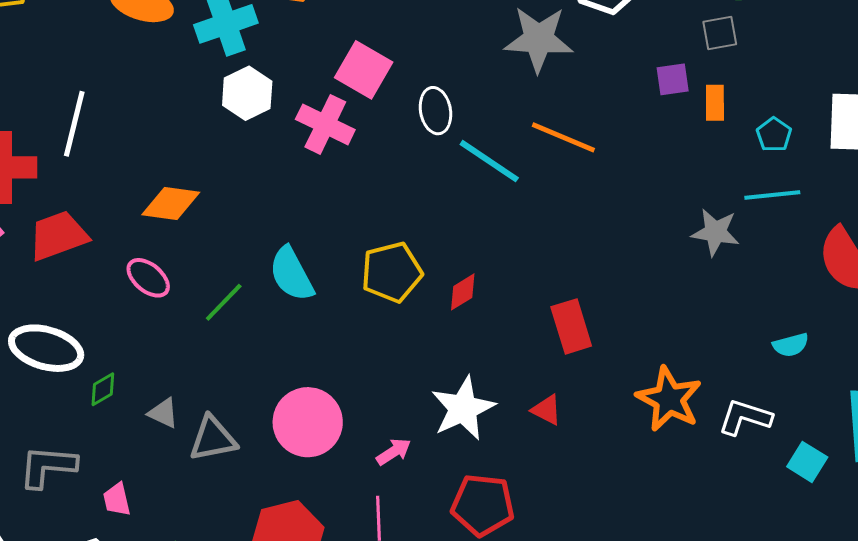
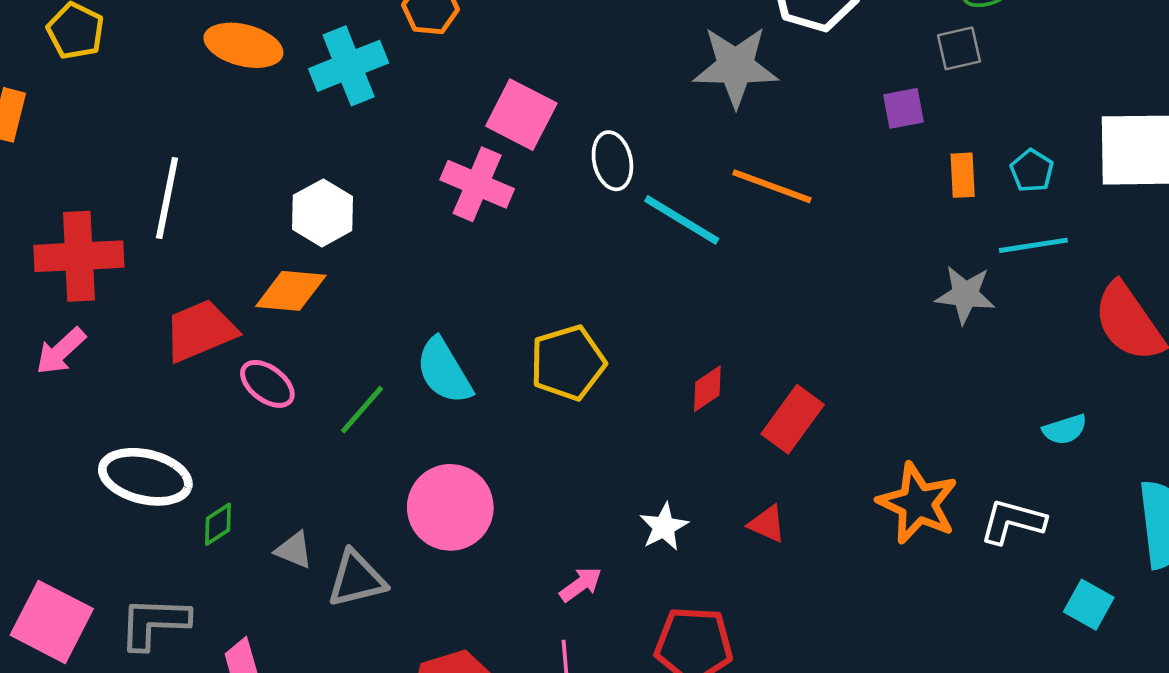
white hexagon: (247, 93) -> (323, 213), moved
orange rectangle: (715, 103) -> (963, 175), moved
red trapezoid: (58, 236) -> (200, 331), moved
red diamond: (463, 292) -> (707, 389), moved
red rectangle: (571, 326) -> (793, 419), turned 56
white star: (463, 408) -> (664, 527), size x0.6
pink circle: (308, 422) -> (450, 507), moved
cyan square: (807, 462) -> (1089, 605), moved

